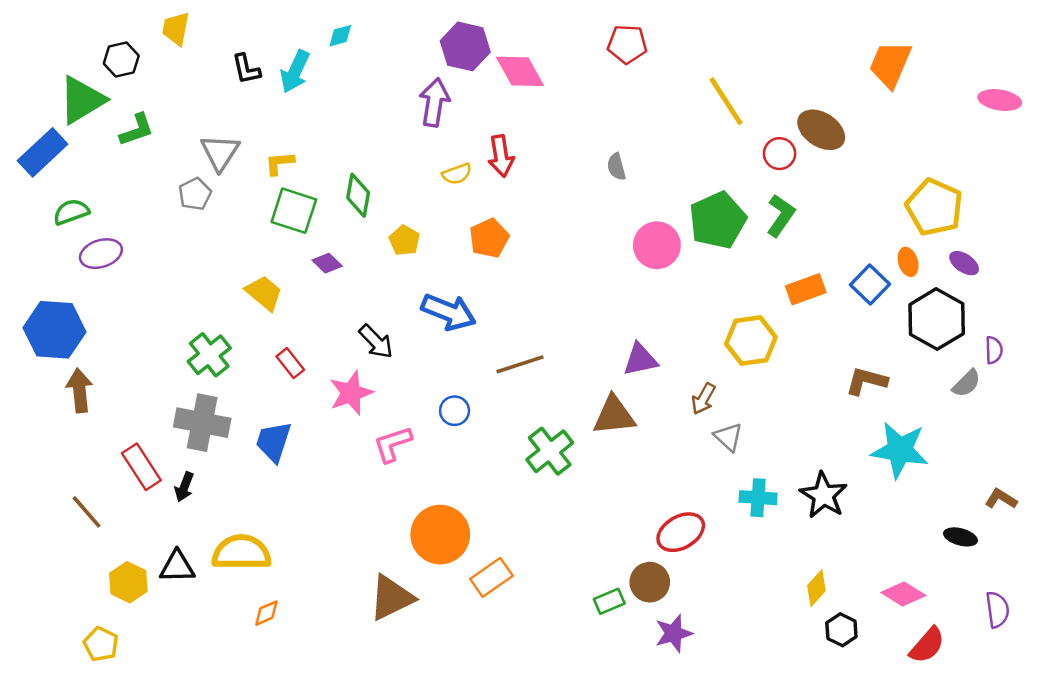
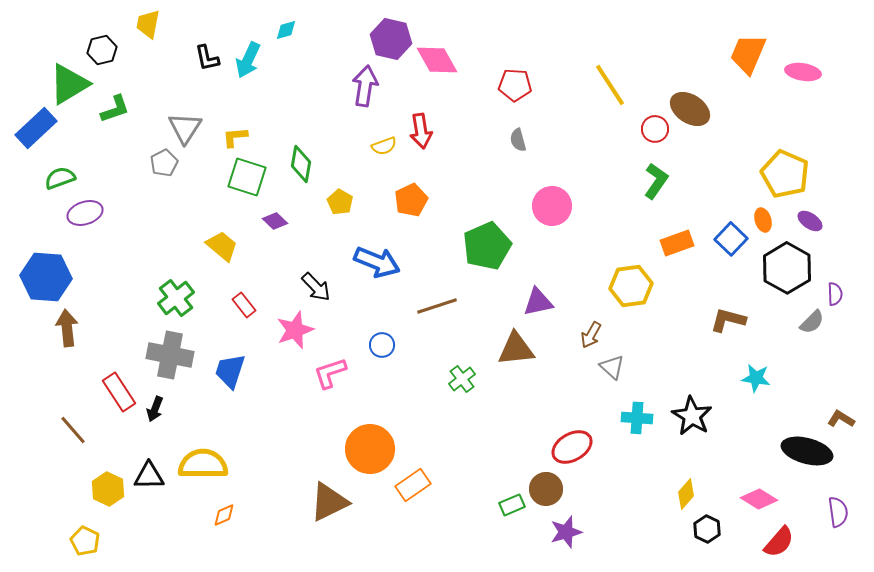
red pentagon: (627, 44) -> (515, 85), moved
pink ellipse: (1000, 100) -> (803, 72), moved
green pentagon: (718, 220) -> (487, 246), moved
cyan star: (900, 450) -> (756, 378), size x0.6
green cross: (550, 451) -> (462, 379), size x0.7
black ellipse: (960, 537) -> (807, 451), size x1.8

